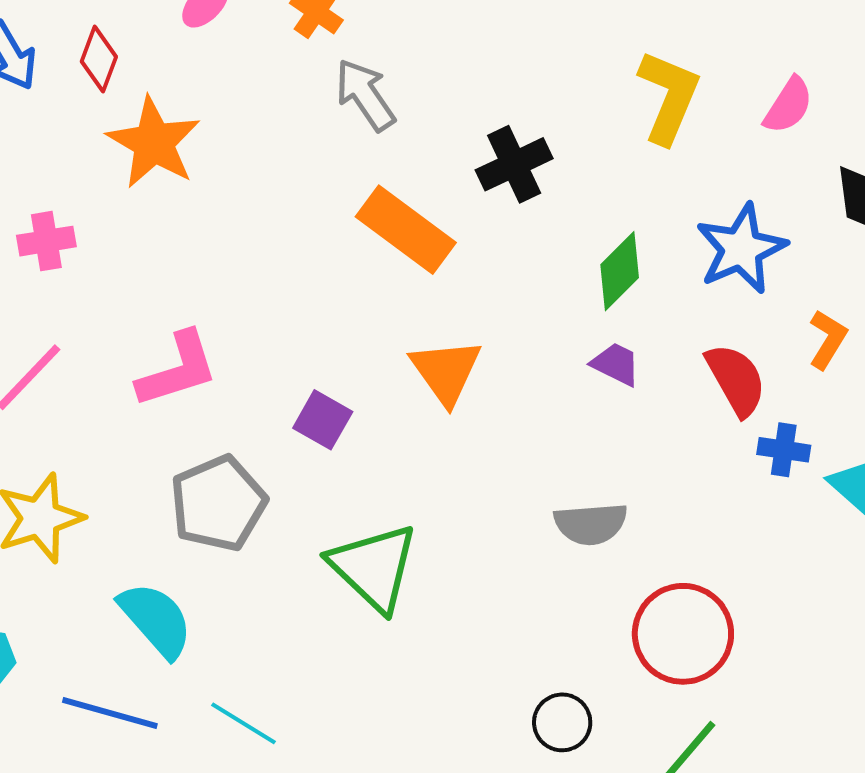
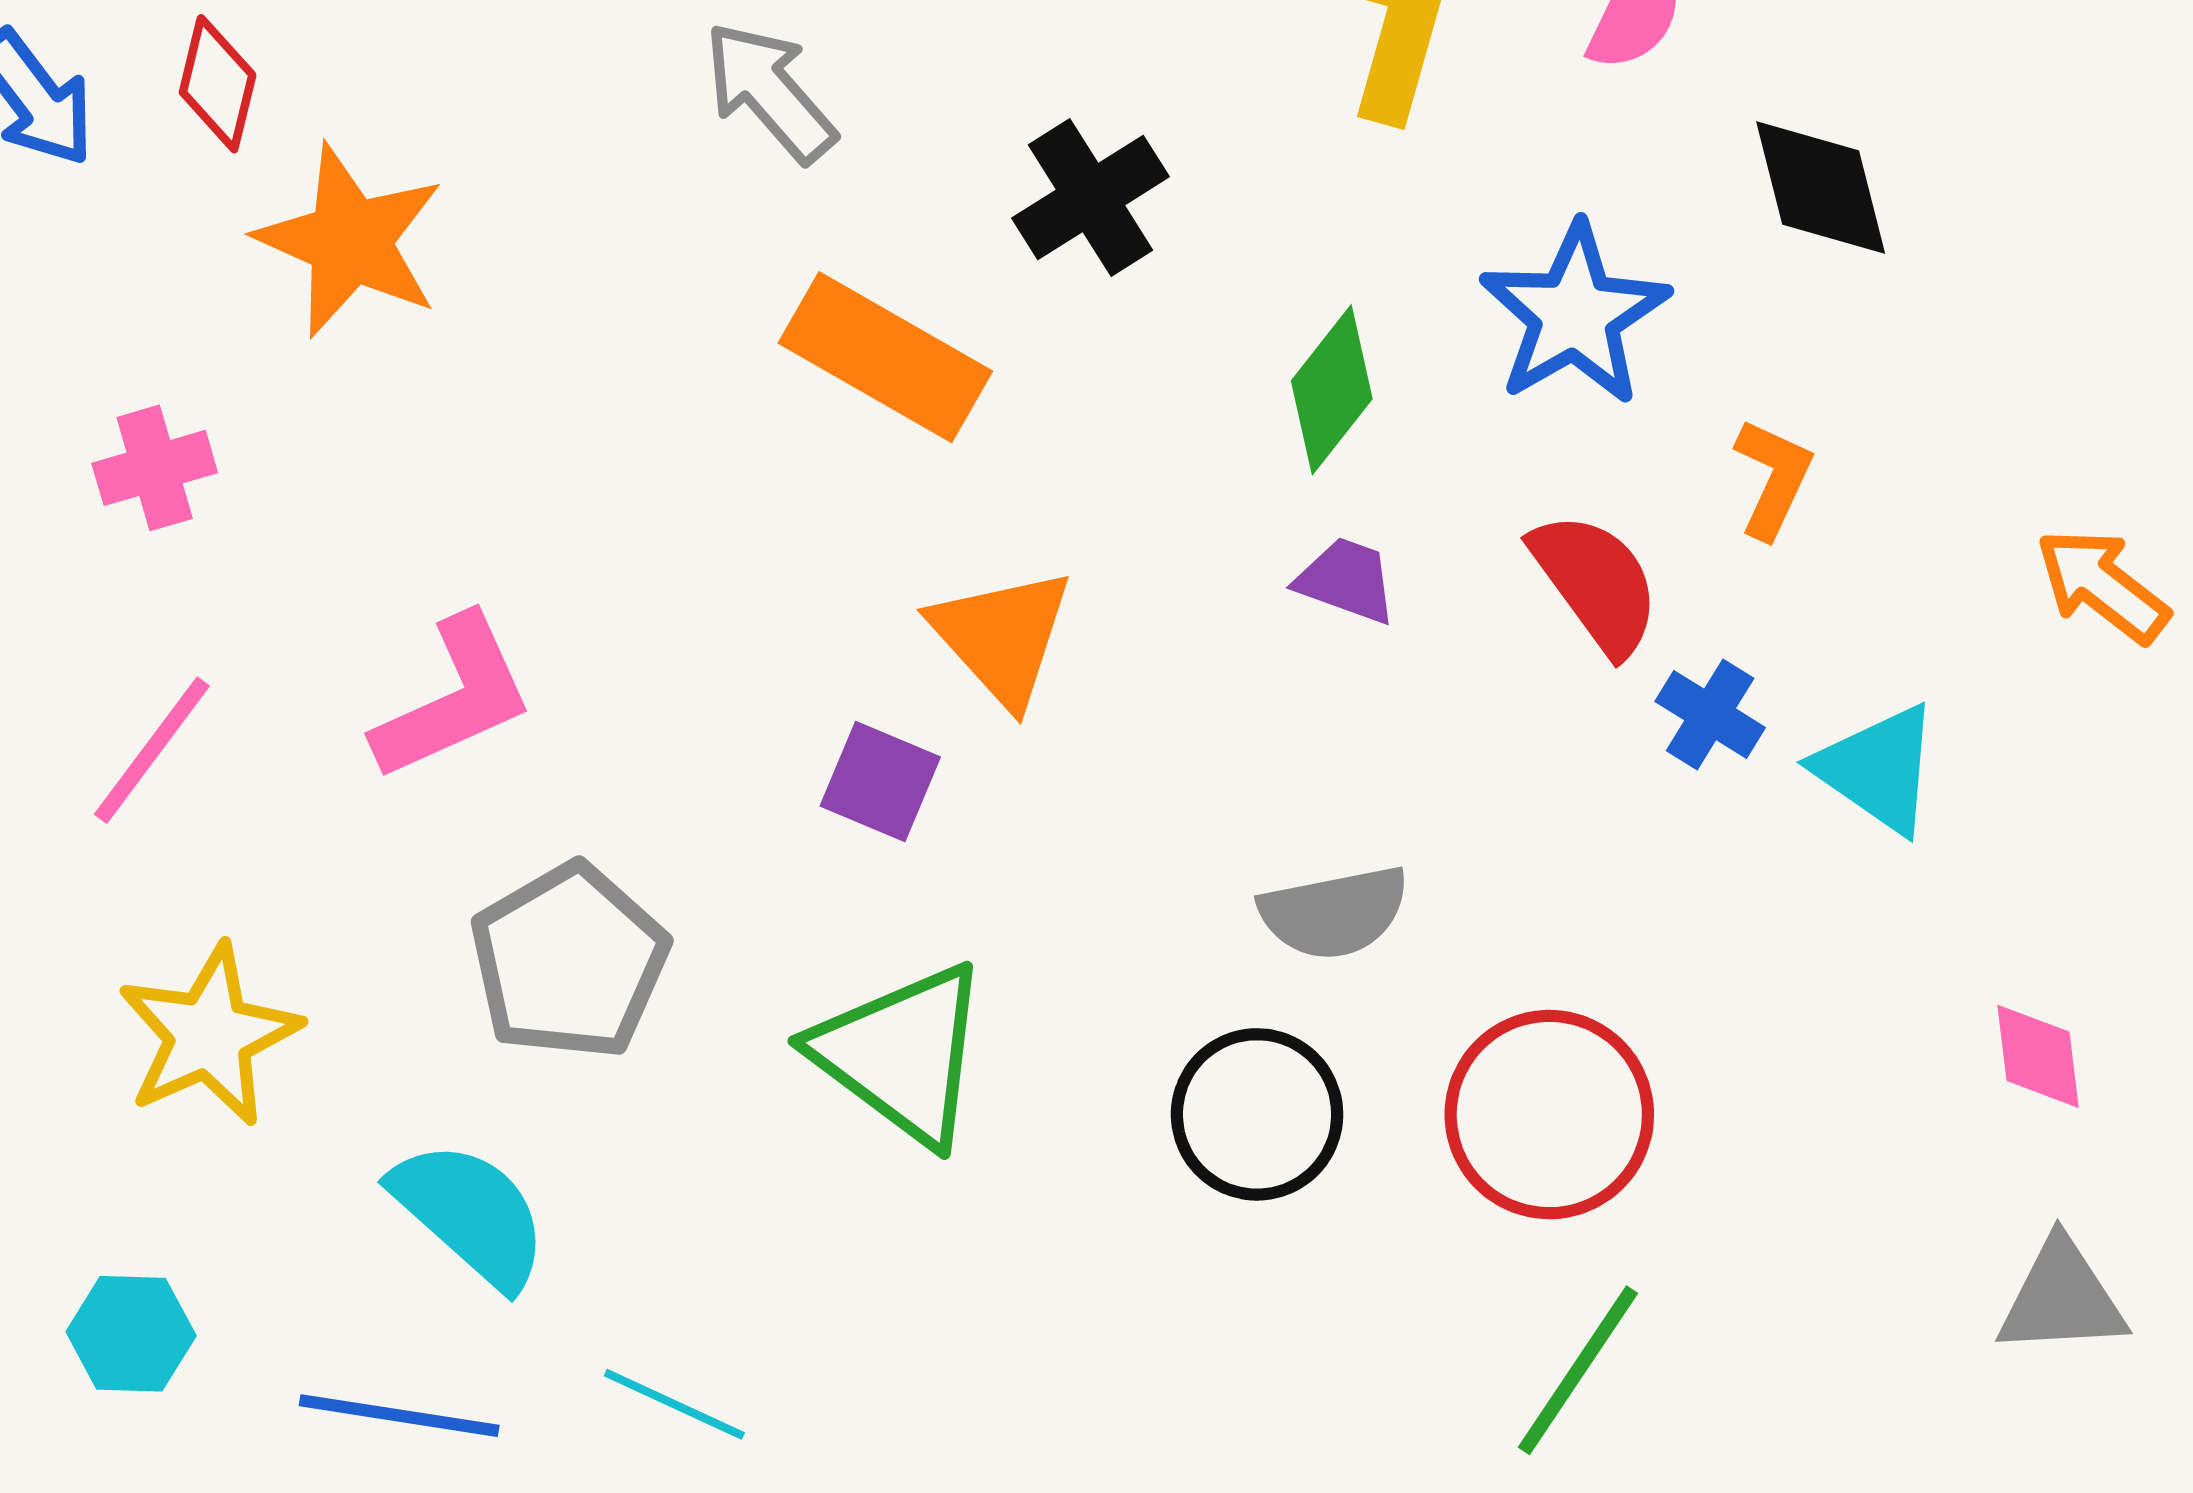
purple square: (323, 420) -> (880, 781), moved
blue cross: (784, 450) -> (1710, 714), turned 30
black circle: (562, 722) -> (1257, 1114), moved, size x1.4

